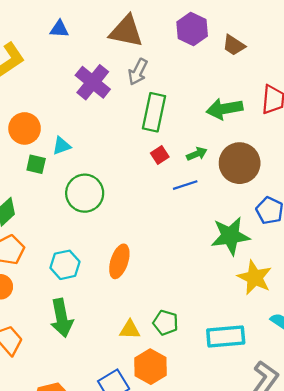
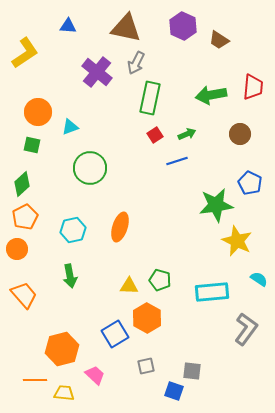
brown circle: (240, 163) -> (240, 134), moved, size x0.6
green square: (36, 164) -> (32, 145), moved
green arrow: (62, 318) -> (70, 276), size x0.7

